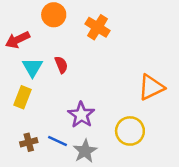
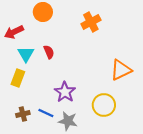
orange cross: (97, 27) -> (91, 22), moved, turned 30
gray star: (85, 151) -> (68, 121), turned -30

